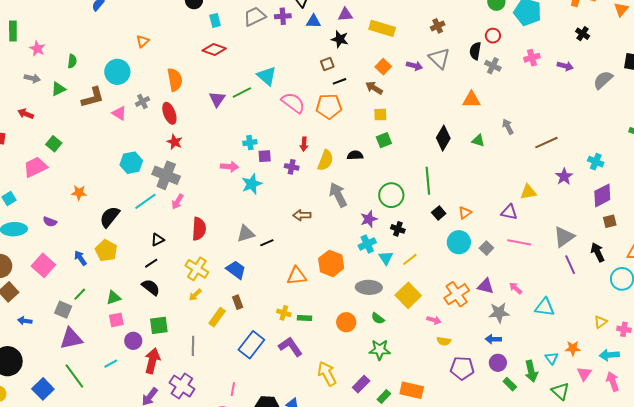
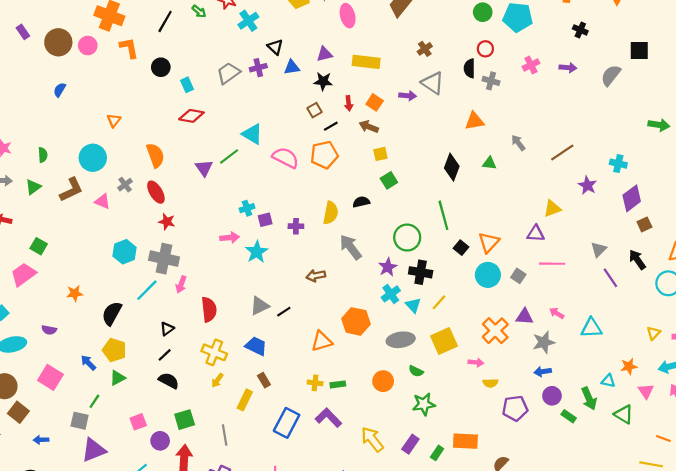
red arrow: (304, 144) -> (349, 103), moved
orange triangle: (465, 213) -> (489, 242), size x1.5
black cross: (398, 229) -> (421, 272), size x1.5
gray triangle: (564, 237) -> (599, 249), size x0.7
yellow square: (408, 295) -> (444, 341), turned 30
green triangle: (114, 298) -> (118, 378), moved
cyan triangle: (552, 358) -> (608, 381), turned -32

